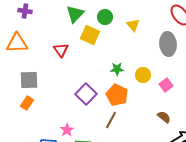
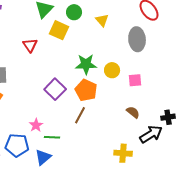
green star: (117, 69) -> (86, 64), size x1.5
pink square: (166, 85) -> (135, 80), turned 32

